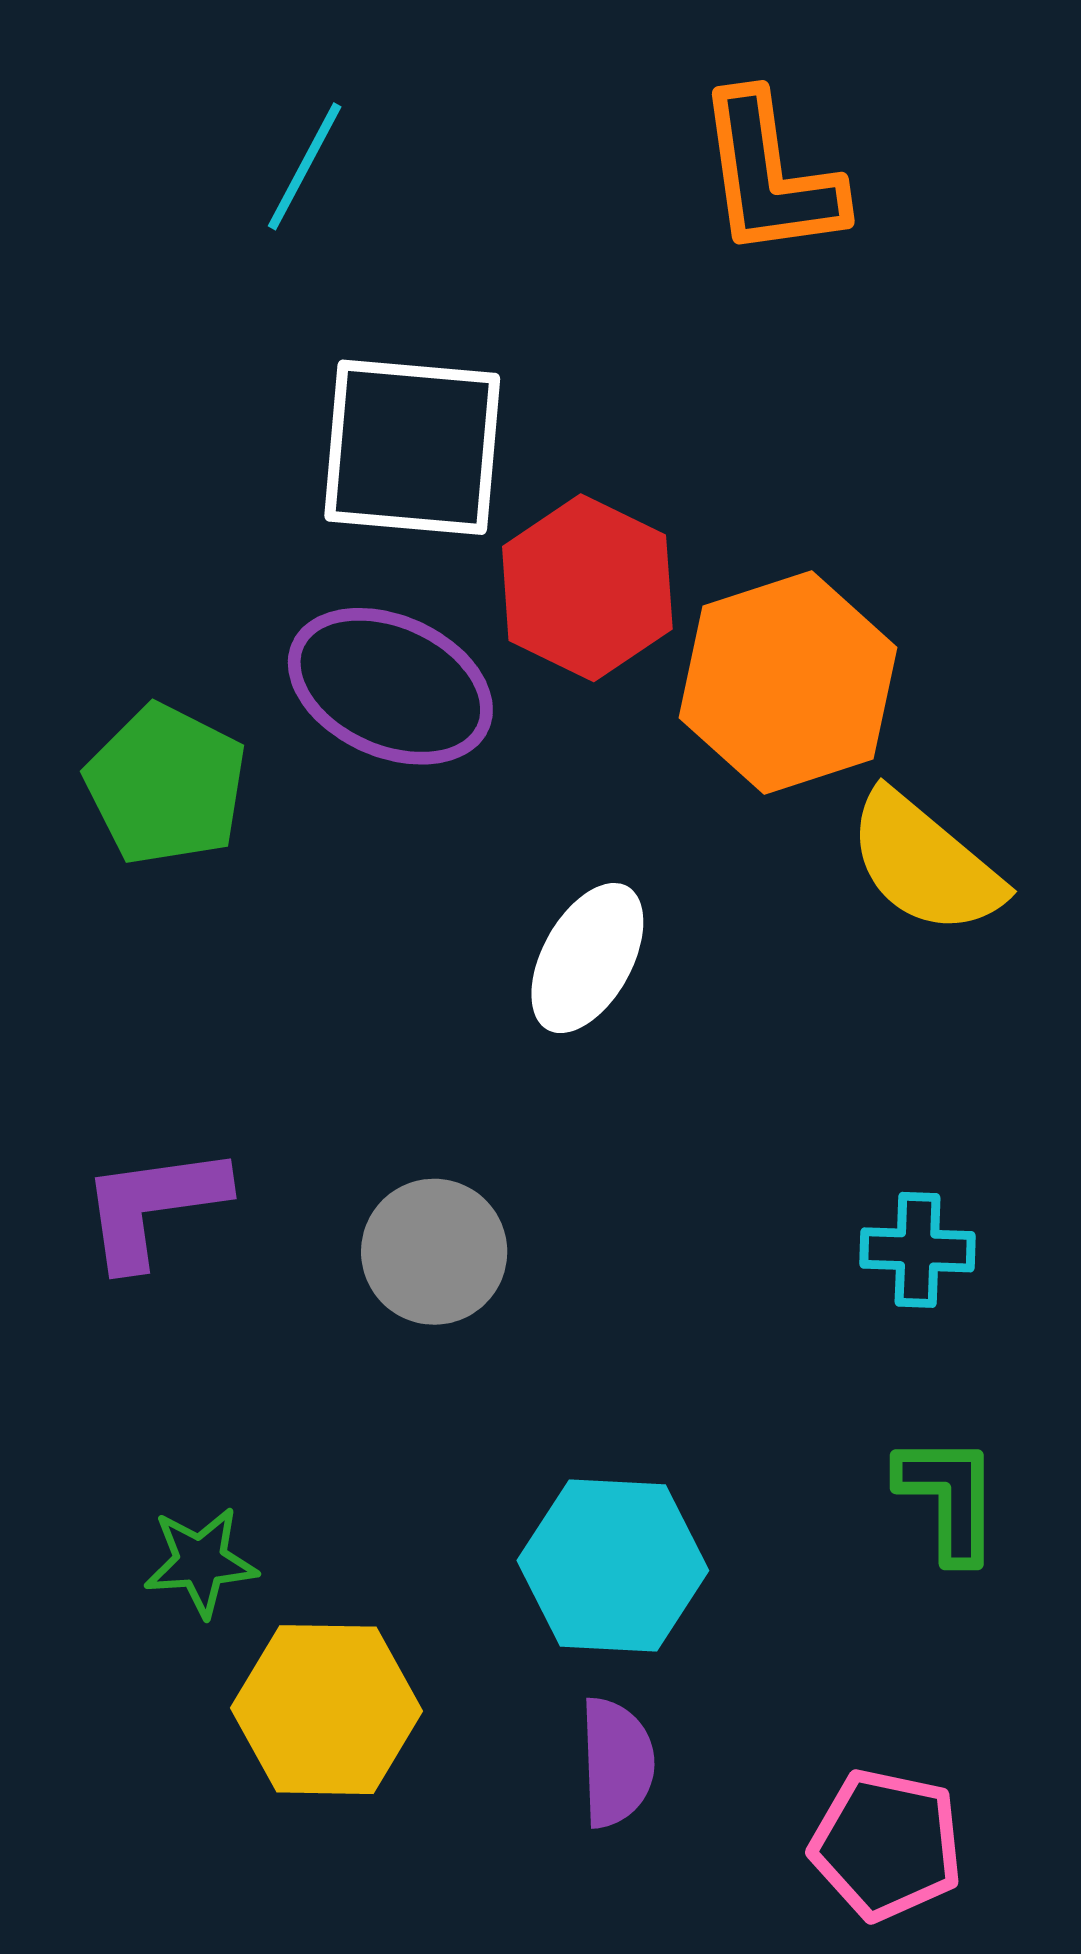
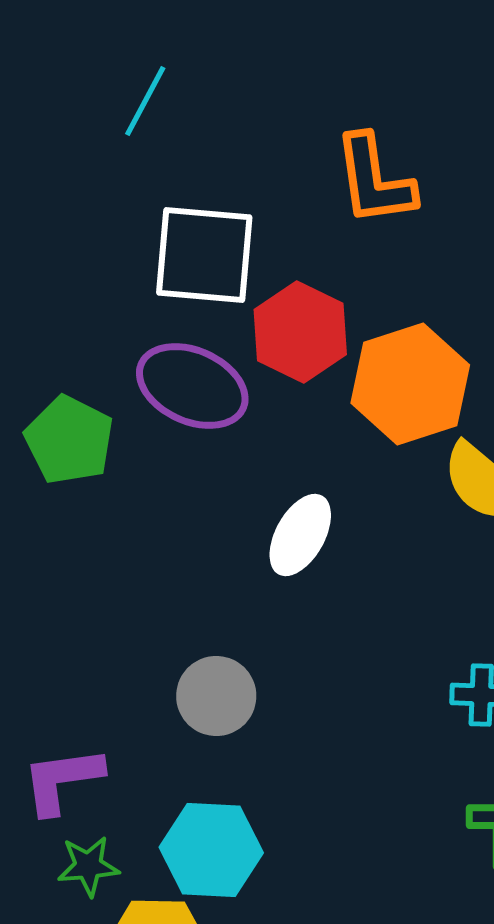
orange L-shape: (770, 175) -> (374, 180), moved
purple L-shape: (153, 1206) -> (62, 780), moved
cyan hexagon: (613, 1565) -> (211, 850), moved

